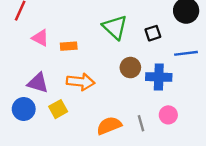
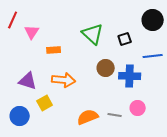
pink triangle: (40, 38) -> (32, 32), moved, turned 35
blue circle: (24, 109) -> (20, 116), moved
gray line: (141, 123) -> (115, 115), turned -64

